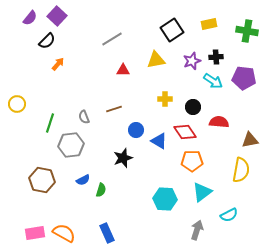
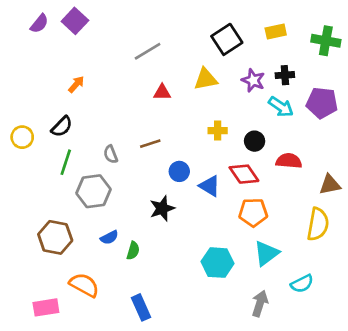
black semicircle: (47, 41) -> (62, 127), moved
purple star: (192, 61) -> (253, 80), turned -30
orange semicircle: (64, 233) -> (84, 285), moved

